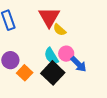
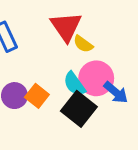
pink circle: (66, 54) -> (96, 78), size x1.5
orange square: (25, 73) -> (37, 96), moved

